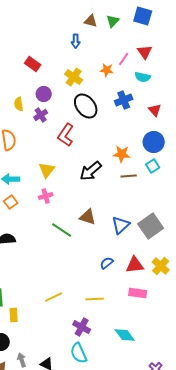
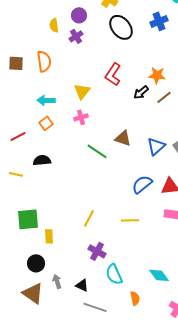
red L-shape: (66, 135) -> (113, 74), moved
black arrow: (91, 171) -> (141, 92), moved, size x0.7
brown line: (129, 176) -> (164, 97), turned -35
blue semicircle: (107, 263) -> (142, 184), size x1.5
yellow line: (54, 297) -> (89, 218), turned -36
purple cross: (82, 327) -> (97, 251), moved
cyan diamond: (125, 335) -> (159, 275), moved

